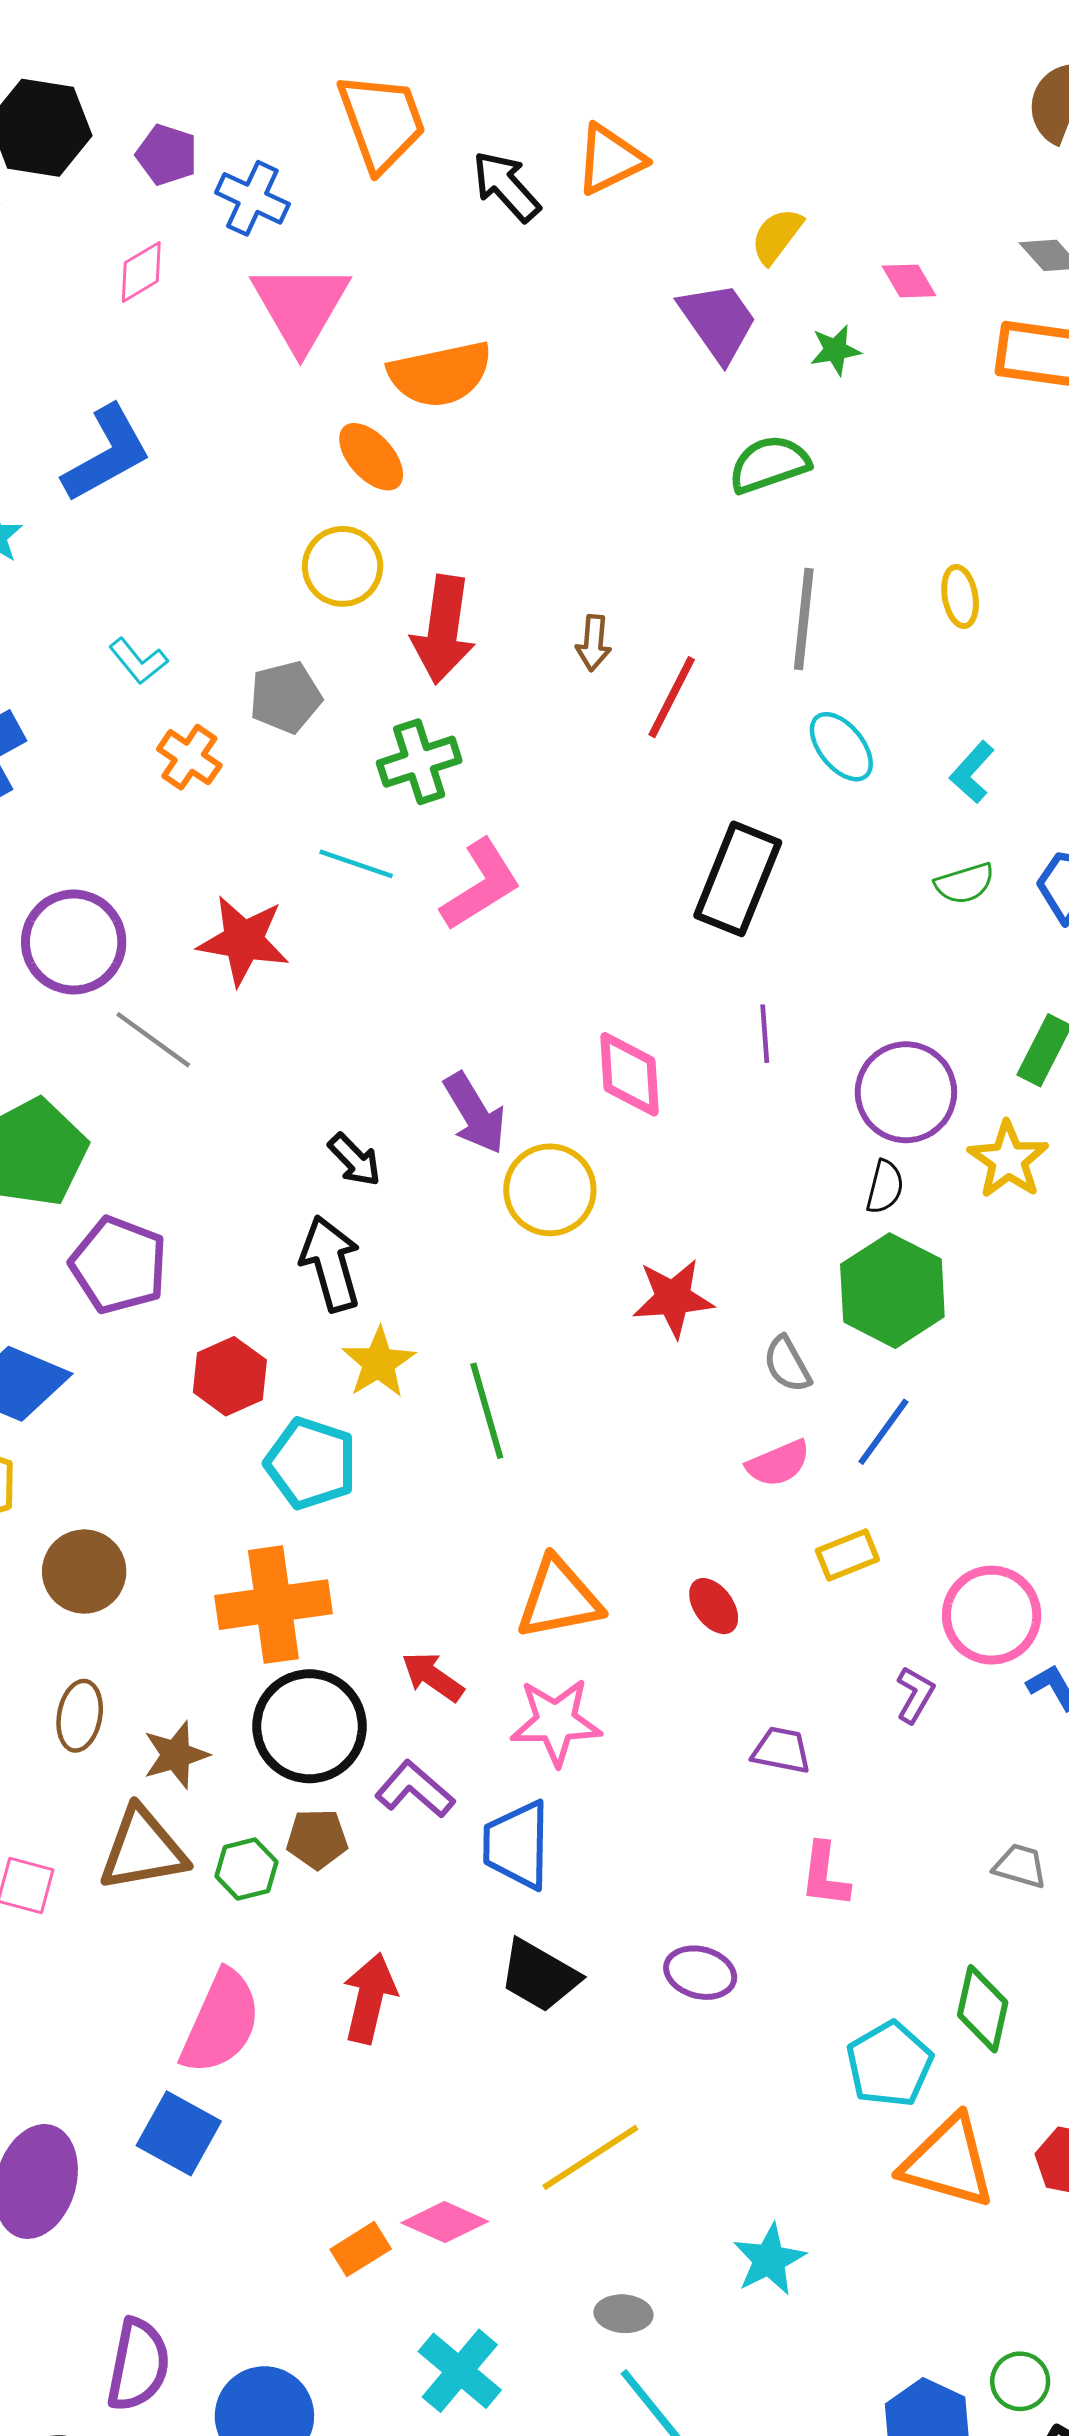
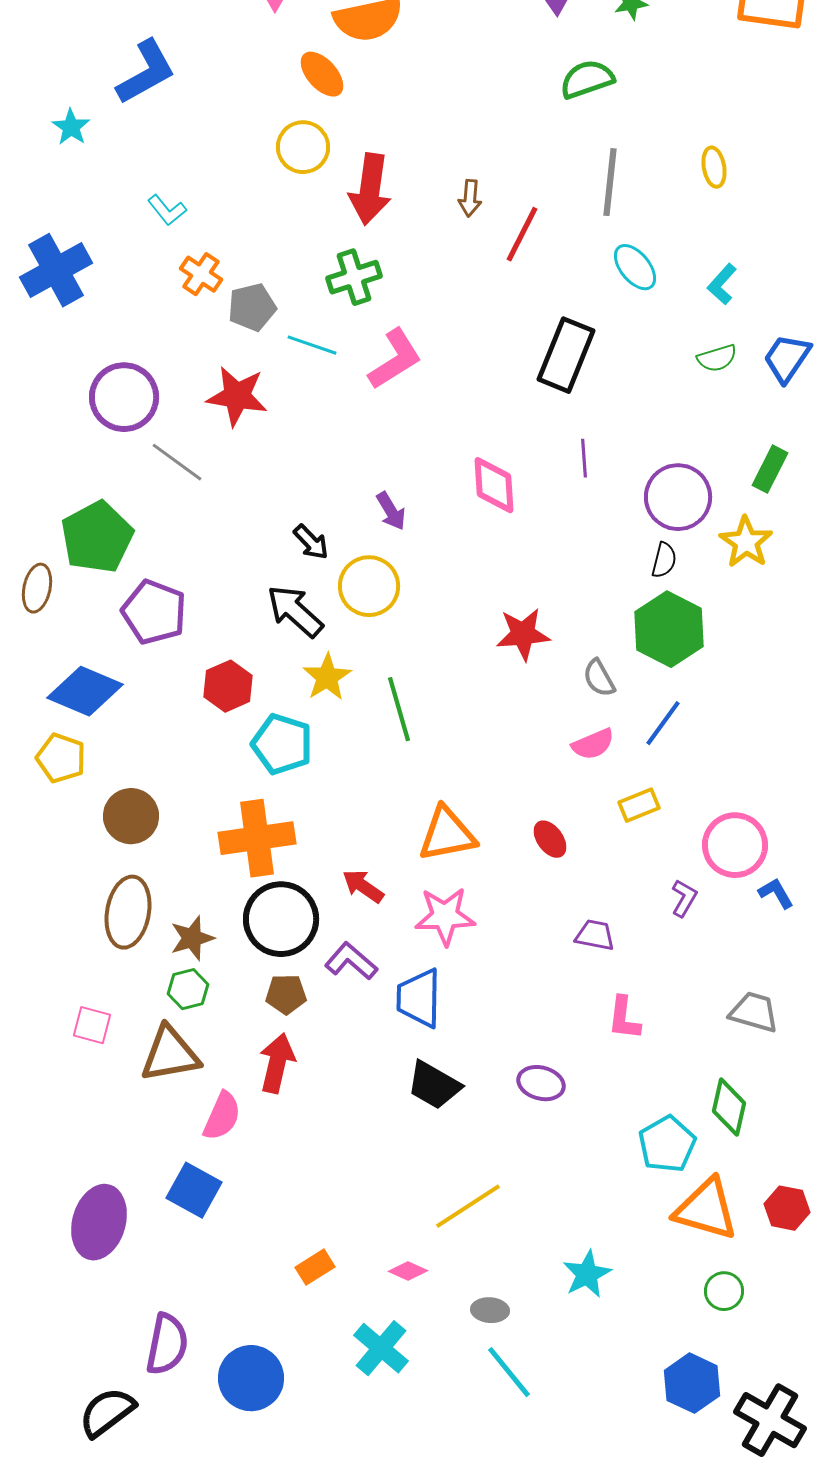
gray pentagon: (285, 697) -> (252, 307), moved
purple arrow: (475, 1113) -> (391, 511), size x0.7
yellow circle: (550, 1190) -> (369, 586), moved
black arrow: (331, 1264) -> (295, 611), turned -32
brown ellipse: (80, 1716) -> (128, 912), size x1.5
brown triangle: (143, 1849) -> (170, 1054), moved
gray trapezoid: (1020, 1866) -> (754, 1012), size x1.4
green hexagon: (246, 1869) -> (188, 989), moved
red arrow: (370, 1998) -> (277, 1063), moved
pink semicircle: (221, 2022) -> (222, 1116), size x0.7
pink diamond: (445, 2222) -> (408, 1271), moved, size x0.7
green circle: (1020, 2381) -> (724, 1291), moved

